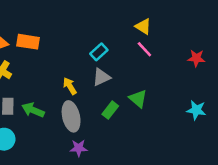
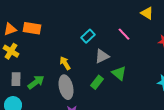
yellow triangle: (143, 27) -> (147, 13), moved
gray triangle: (101, 77) -> (102, 56), moved
green arrow: (33, 110) -> (36, 82), turned 120

